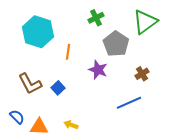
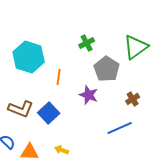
brown L-shape: (30, 84) -> (21, 109), turned -40
blue square: (58, 88) -> (49, 113), size x1.5

